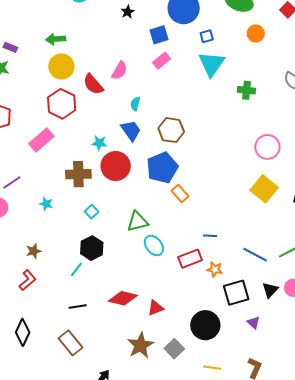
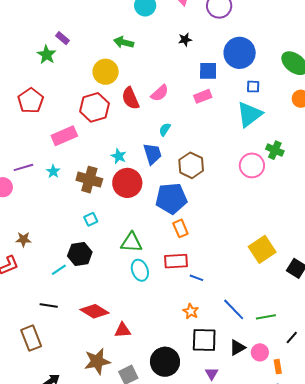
green arrow: (56, 39) -> (124, 42), moved
pink circle: (267, 147) -> (252, 165), moved
cyan star: (46, 204) -> (53, 171), moved
red rectangle: (190, 259) -> (176, 261), moved

